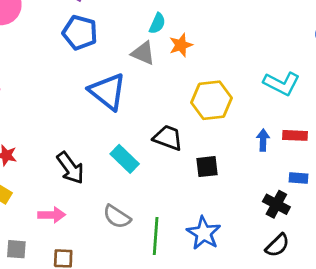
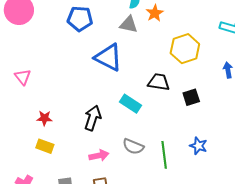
black arrow: (70, 168) -> (93, 118), turned -115
pink arrow: (52, 215) -> (99, 156), moved
blue star: (204, 233) -> (198, 146), size x0.7

